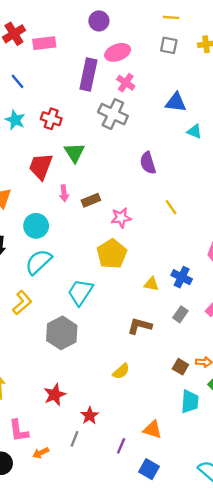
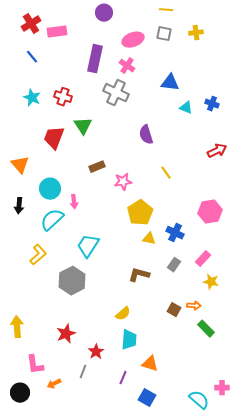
pink ellipse: (118, 52) -> (133, 40), moved
blue line: (17, 81) -> (32, 57), moved
pink arrow: (64, 193) -> (74, 202), moved
yellow pentagon: (112, 254) -> (140, 213), moved
cyan trapezoid: (190, 402) -> (129, 340), moved

